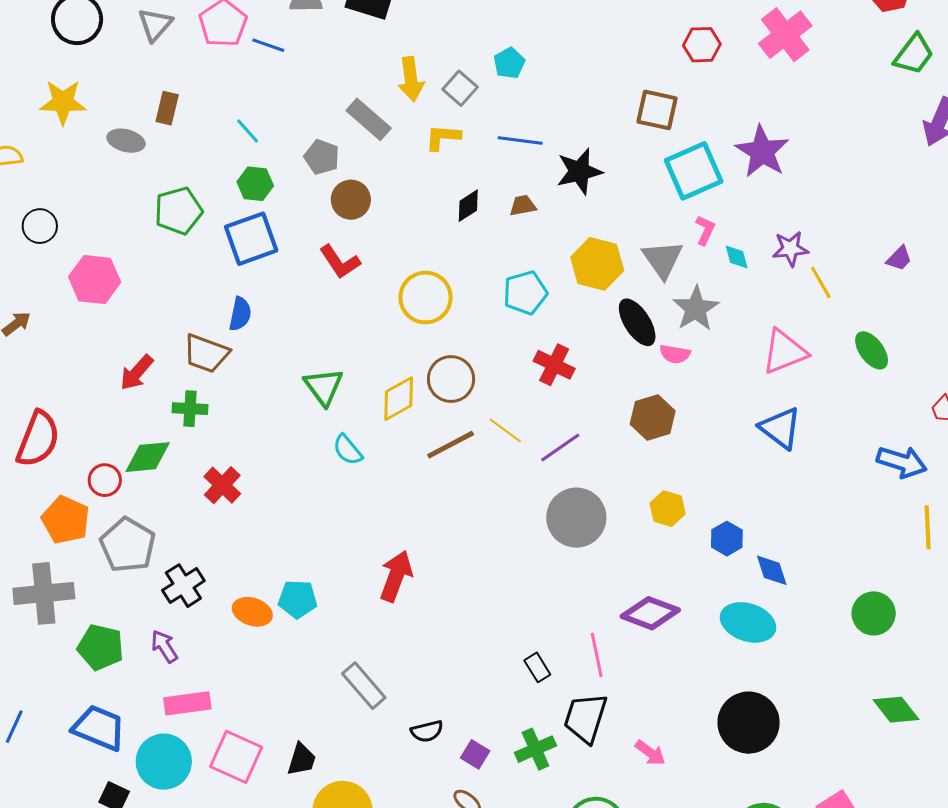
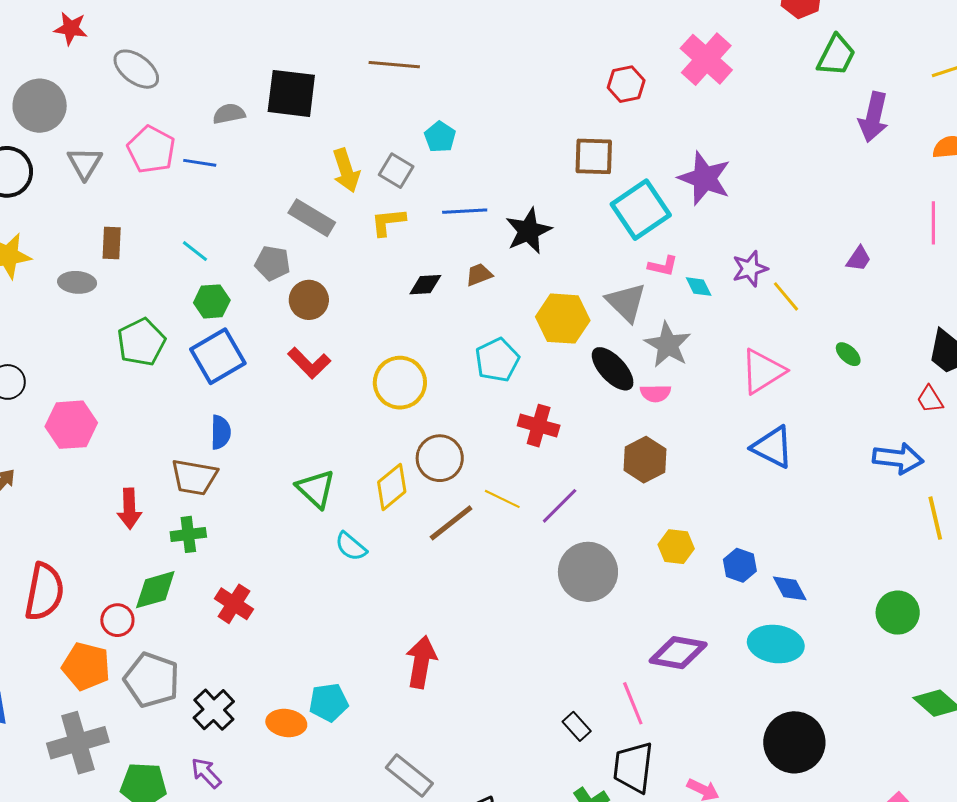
black diamond: (468, 206) -> (425, 285), turned 40
pink L-shape: (705, 230) -> (663, 266), turned 88
green ellipse: (872, 350) -> (848, 354), size x0.7
red arrow: (137, 373) -> (129, 509), turned -33

